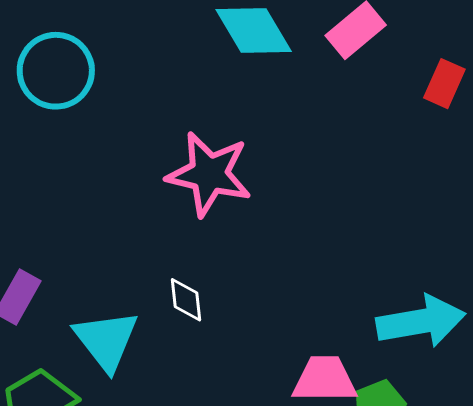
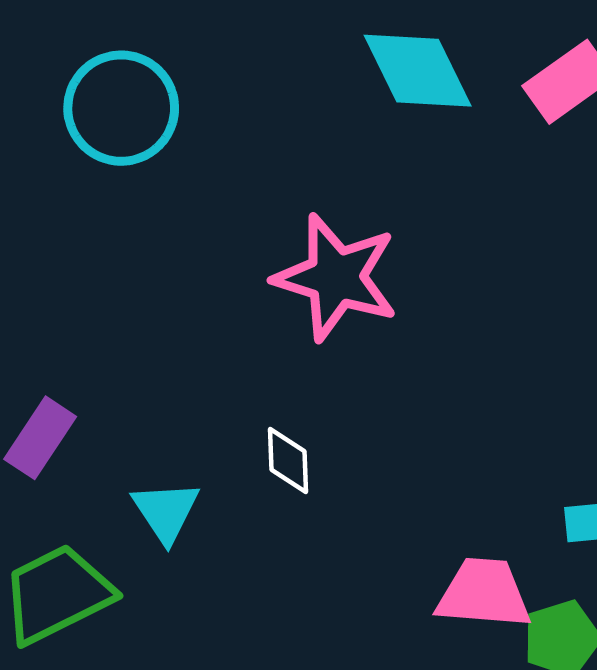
cyan triangle: (106, 340) -> (166, 511), size x0.7

